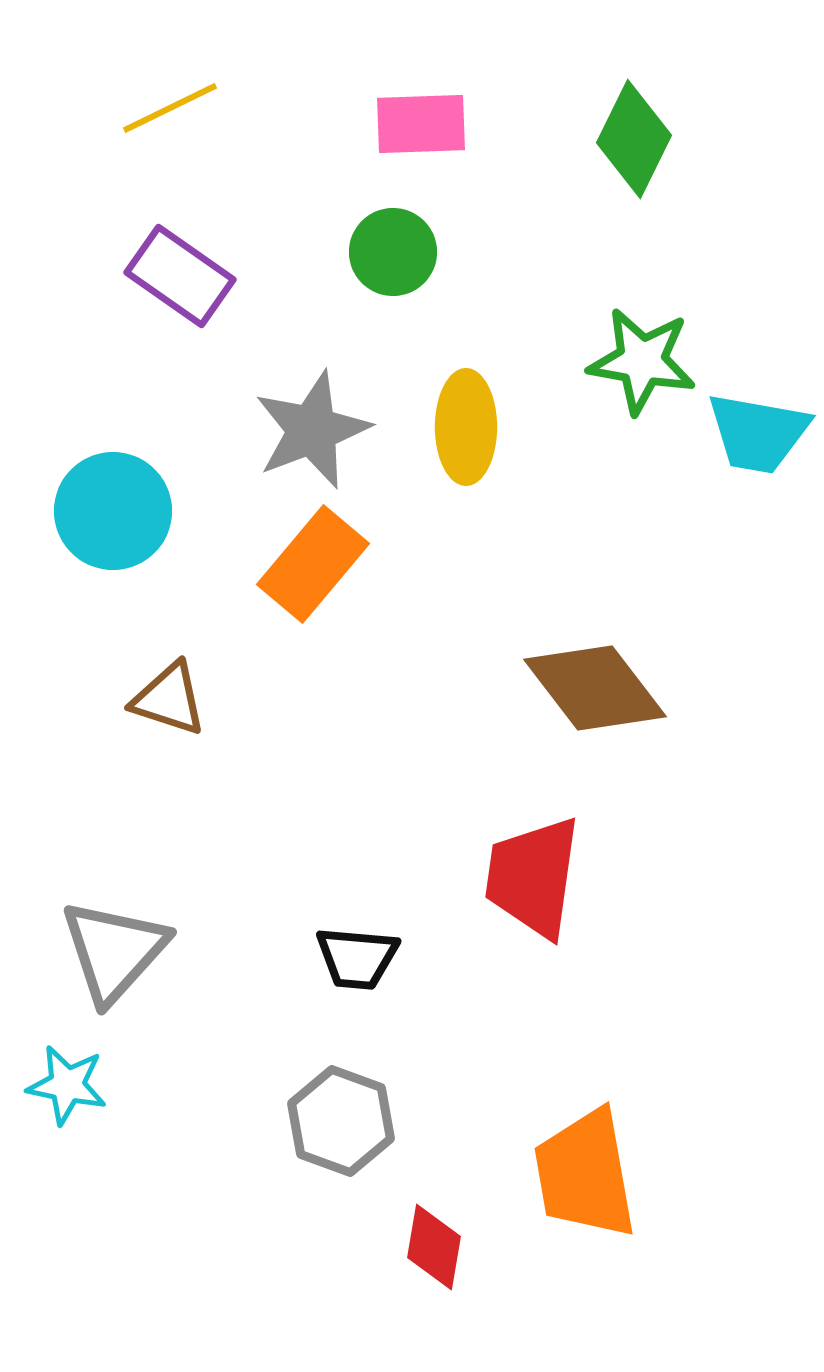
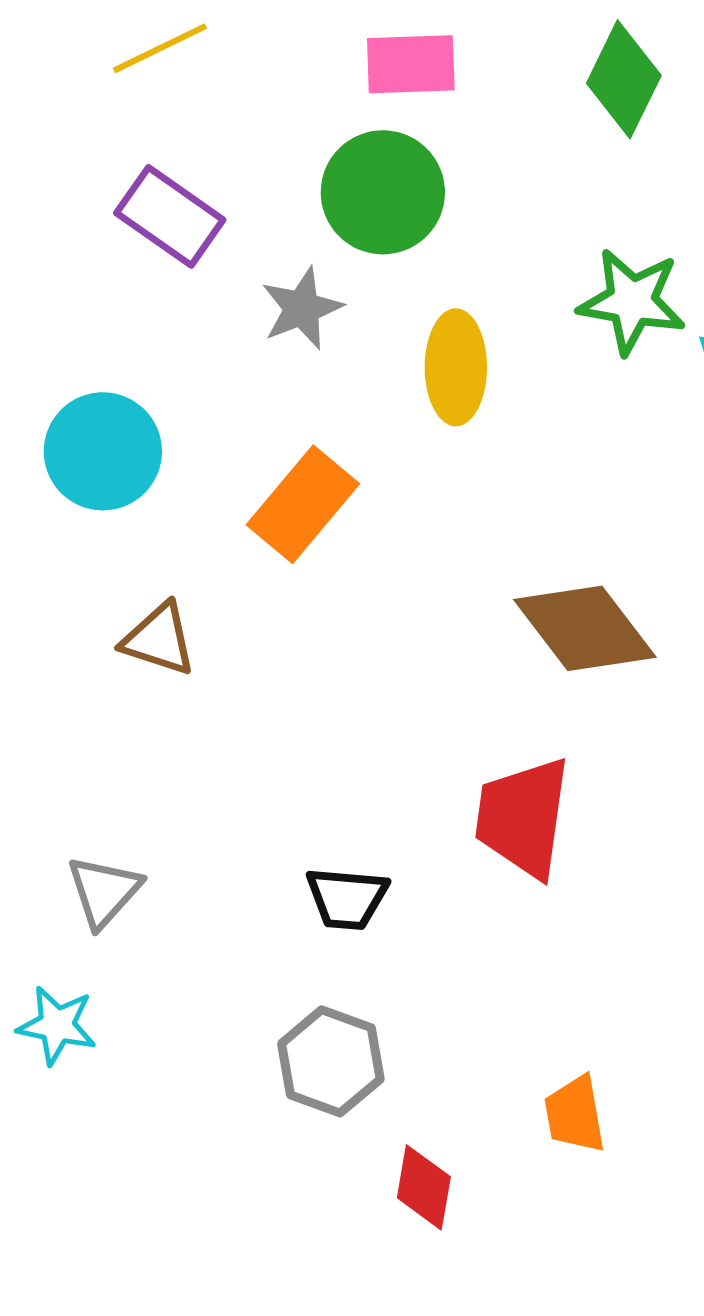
green circle: (393, 252) -> (383, 192), size x1.4
gray star: (312, 430) -> (302, 308), moved, size x0.7
gray triangle: (114, 951) -> (104, 891), size x0.7
orange trapezoid: (585, 1174) -> (575, 1114), size x0.6

